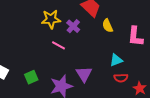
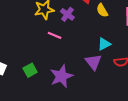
cyan triangle: (116, 60) -> (104, 44), moved
purple triangle: (84, 74) -> (93, 62), moved

